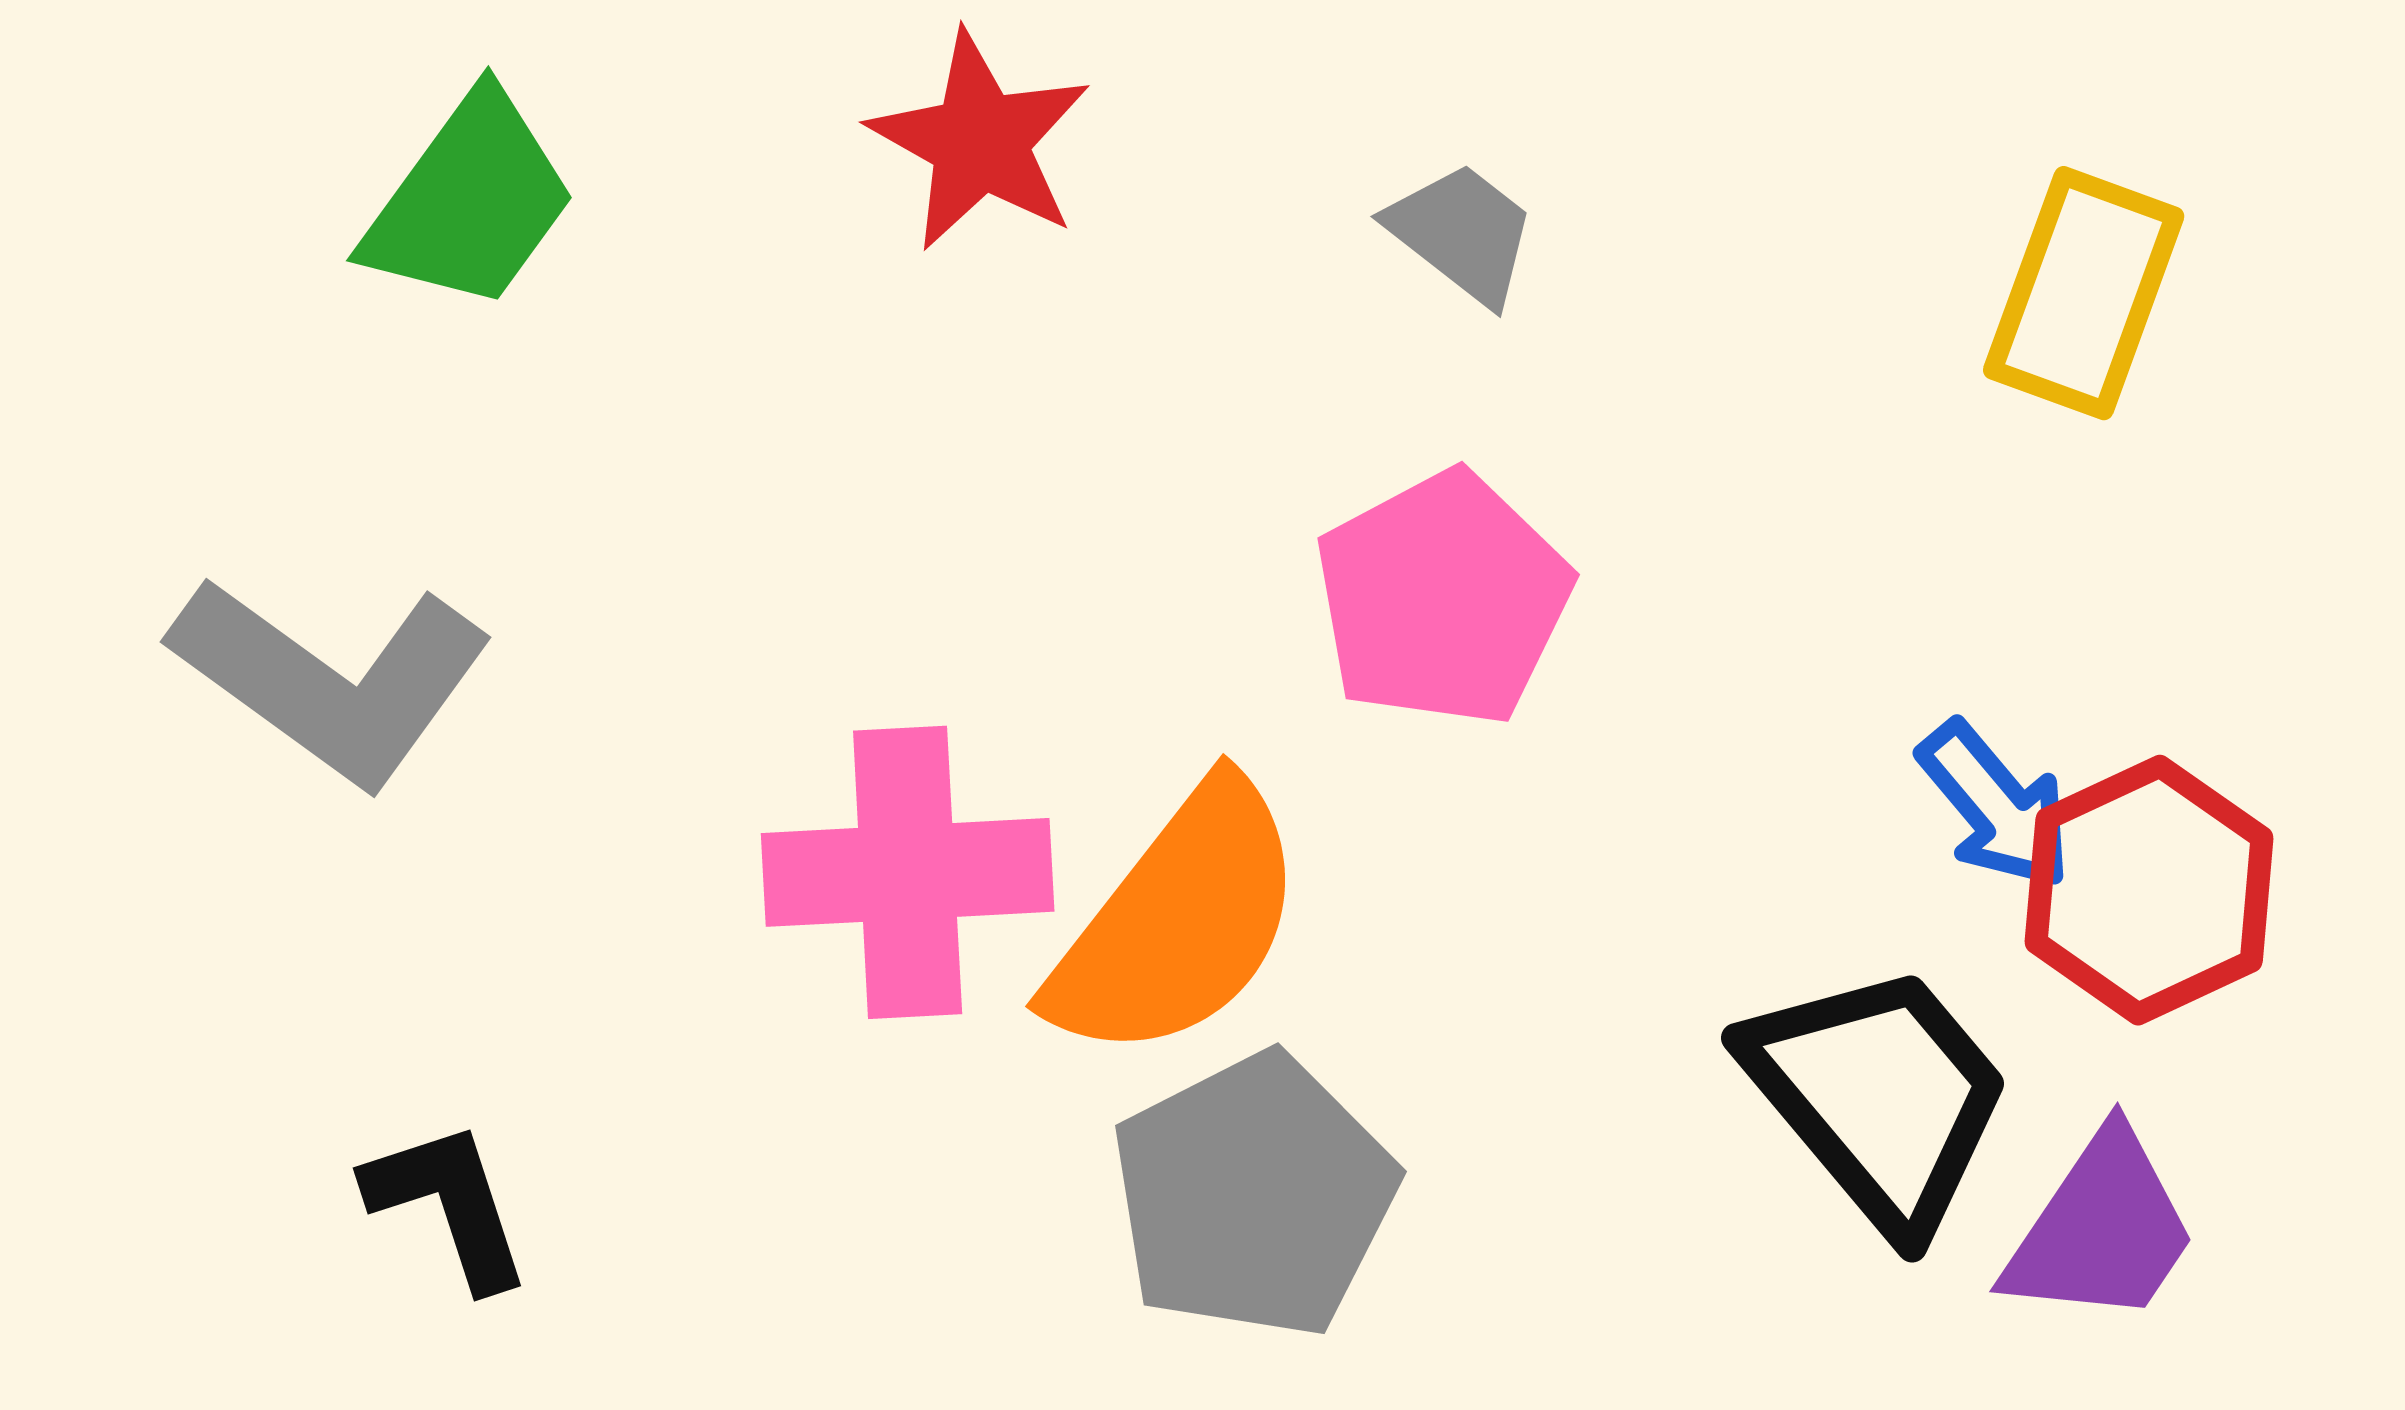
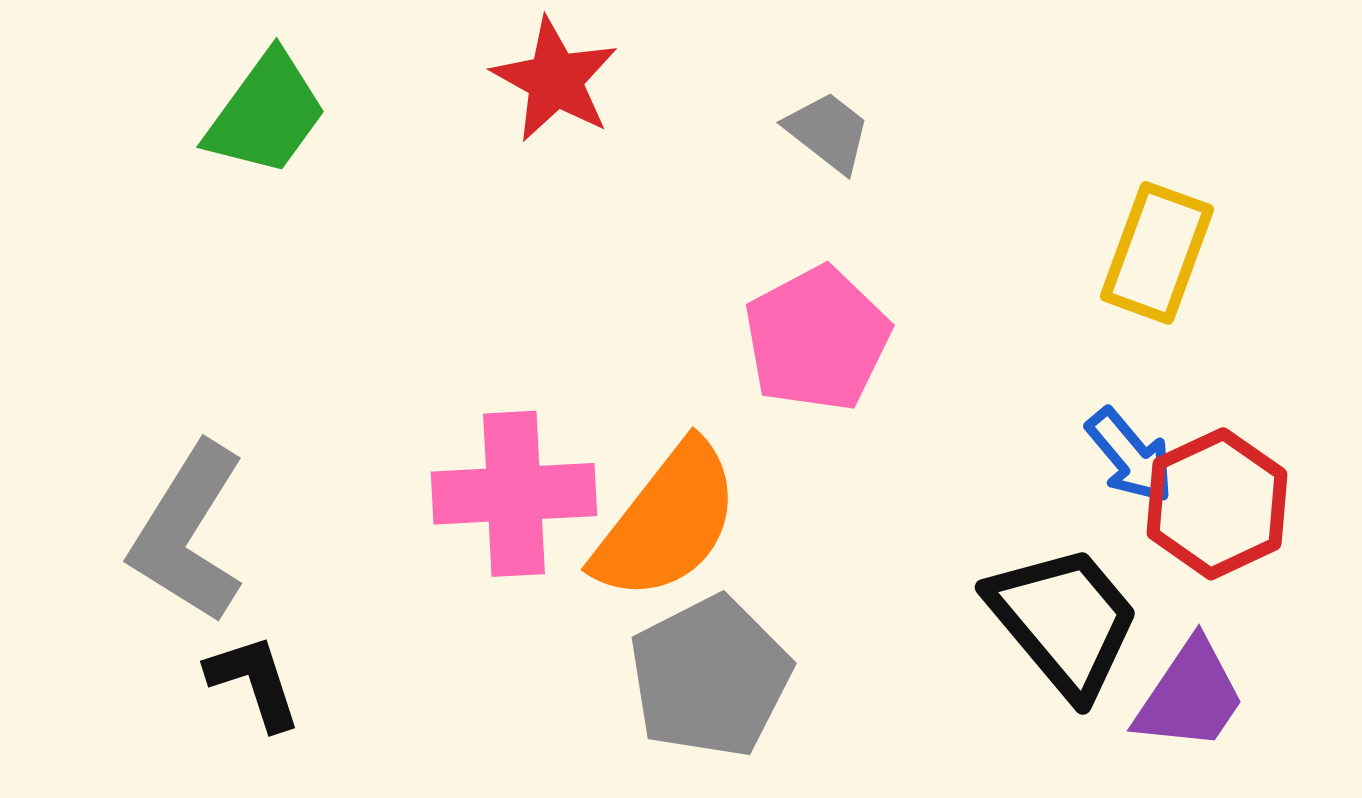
yellow rectangle: (2084, 293) -> (1157, 253), moved
gray L-shape: (332, 680) -> (188, 533), moved, turned 86

